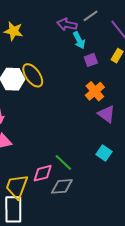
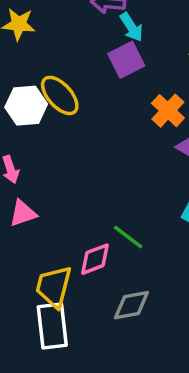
purple square: (91, 60) -> (126, 60), moved, size x1.5
gray diamond: (62, 186) -> (131, 305), moved

